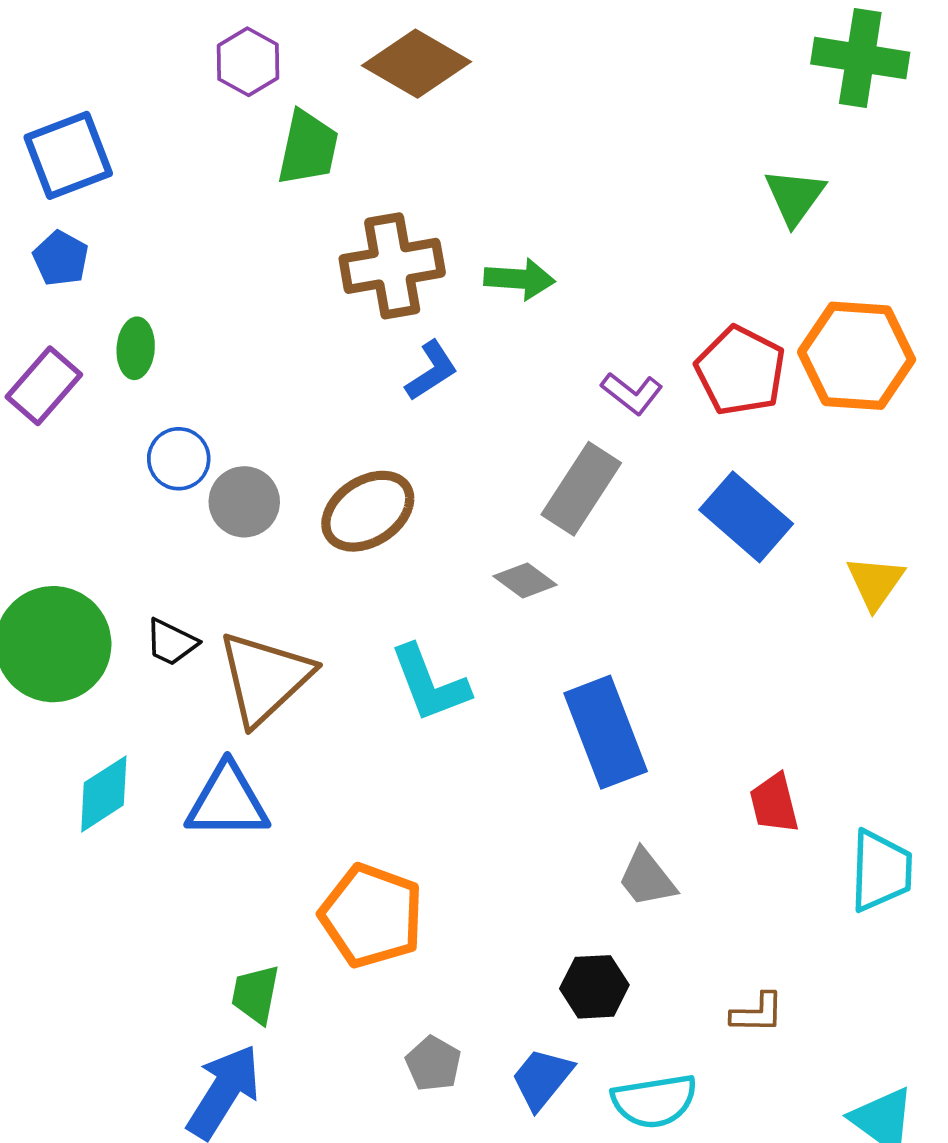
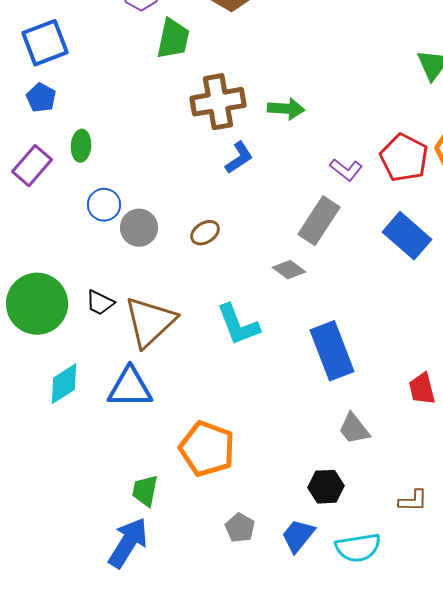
brown ellipse: (368, 511) -> (205, 233), size x0.6

